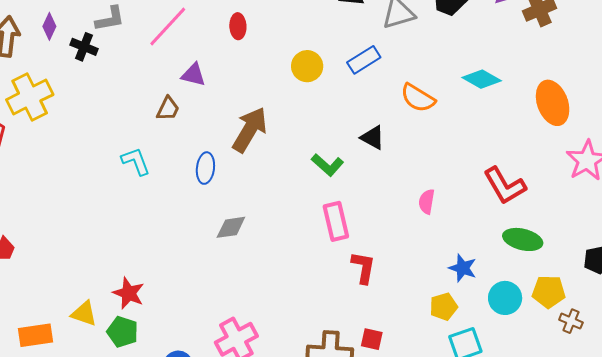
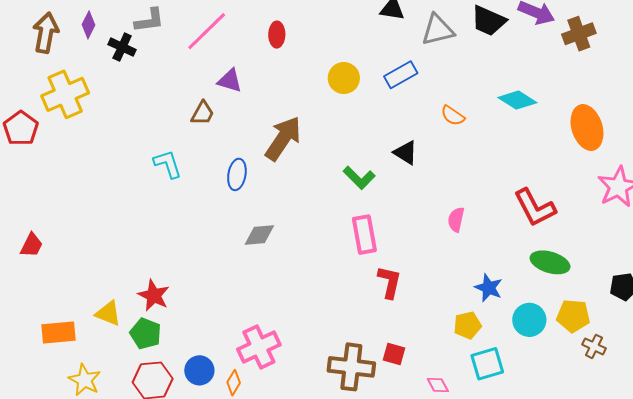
orange semicircle: (418, 98) -> (453, 116), size x0.7

